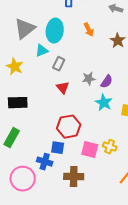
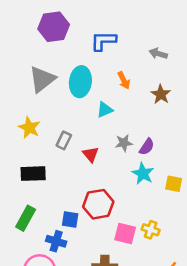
cyan triangle: (42, 51) -> (105, 110), moved
gray rectangle: (59, 64) -> (64, 140), moved
blue square: (58, 148) -> (70, 220), moved
blue cross: (45, 162) -> (56, 241), moved

